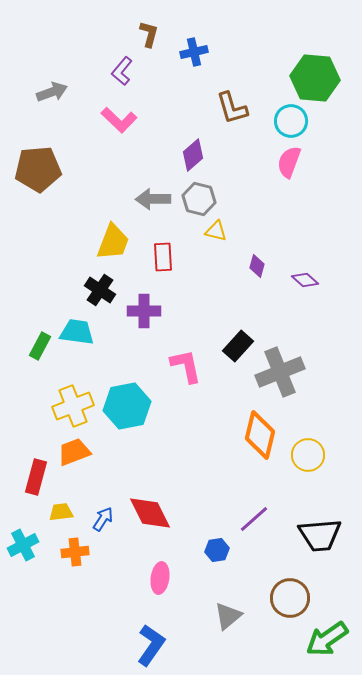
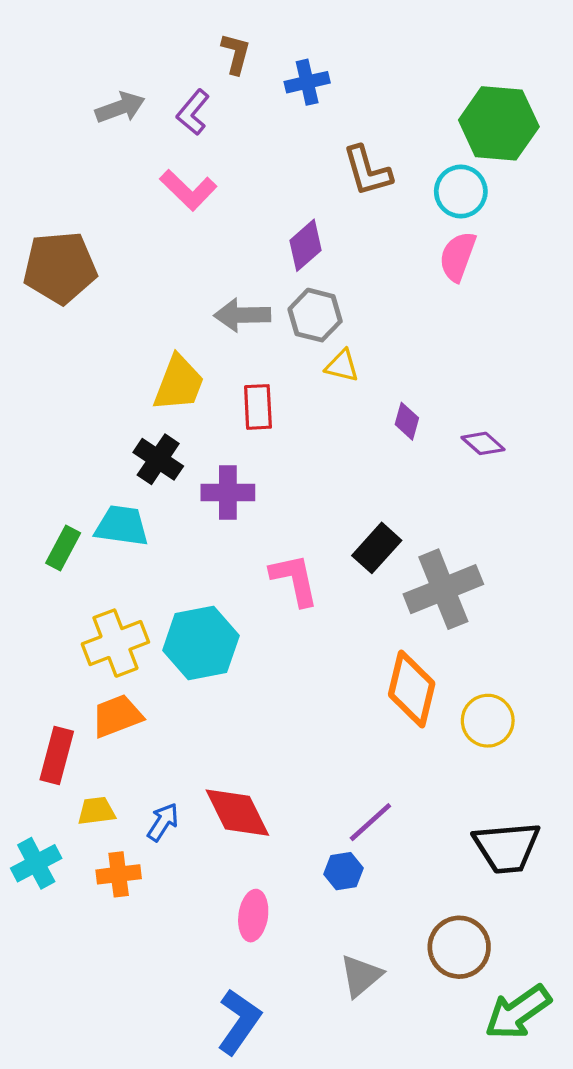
gray arrow: (52, 92) -> (120, 108), moved
purple line: (254, 519) -> (370, 822), moved

